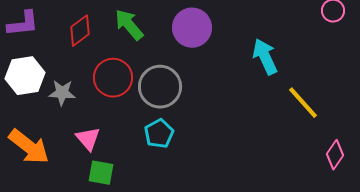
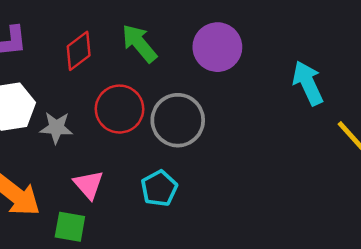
cyan pentagon: (159, 134) -> (159, 188), moved
green square: (101, 173) -> (70, 227), moved

